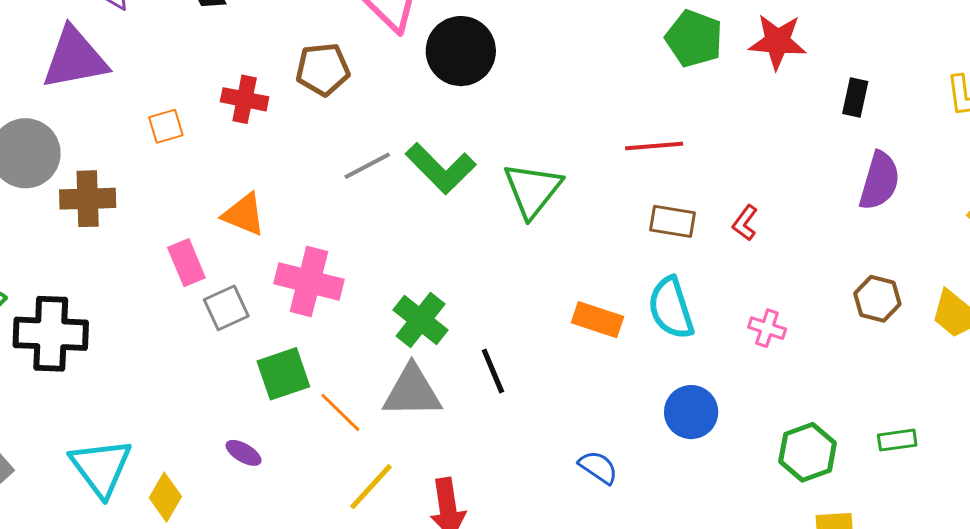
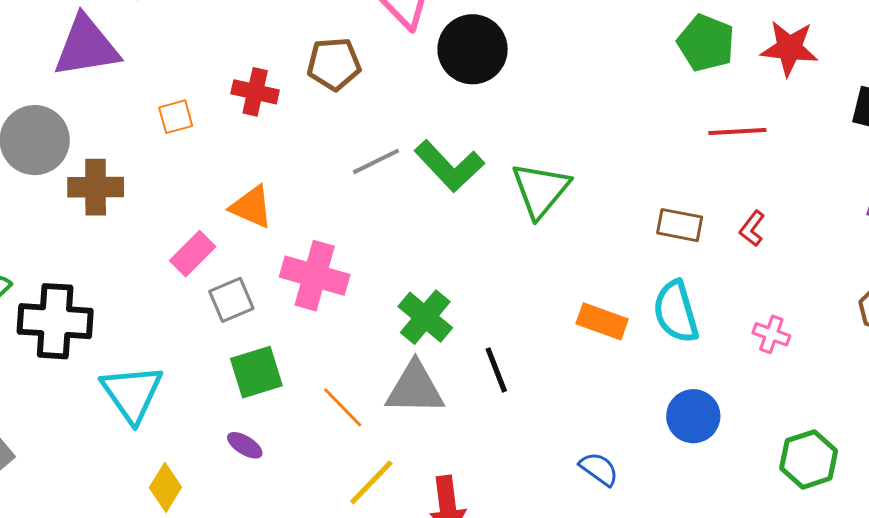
red line: (654, 146) -> (737, 132), moved
pink rectangle: (186, 263) -> (193, 254), turned 66
green square: (283, 374) -> (256, 372), moved
cyan triangle: (101, 467) -> (132, 393), moved

